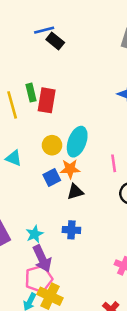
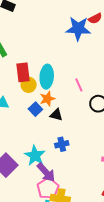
red rectangle: (47, 100) -> (23, 72), moved
black triangle: (75, 192) -> (56, 115), turned 48
cyan star: (35, 234) -> (35, 156), size x1.5

